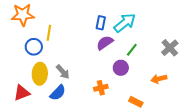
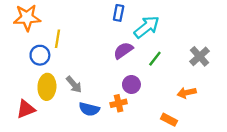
blue rectangle: (101, 23) -> (119, 13), moved
purple circle: (121, 68) -> (131, 84), moved
blue semicircle: (58, 93) -> (89, 109), moved, turned 60
orange rectangle: (136, 102) -> (169, 120), moved

